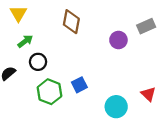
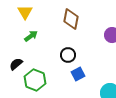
black circle: (38, 62) -> (68, 55), moved
green hexagon: (49, 92) -> (35, 80), moved

